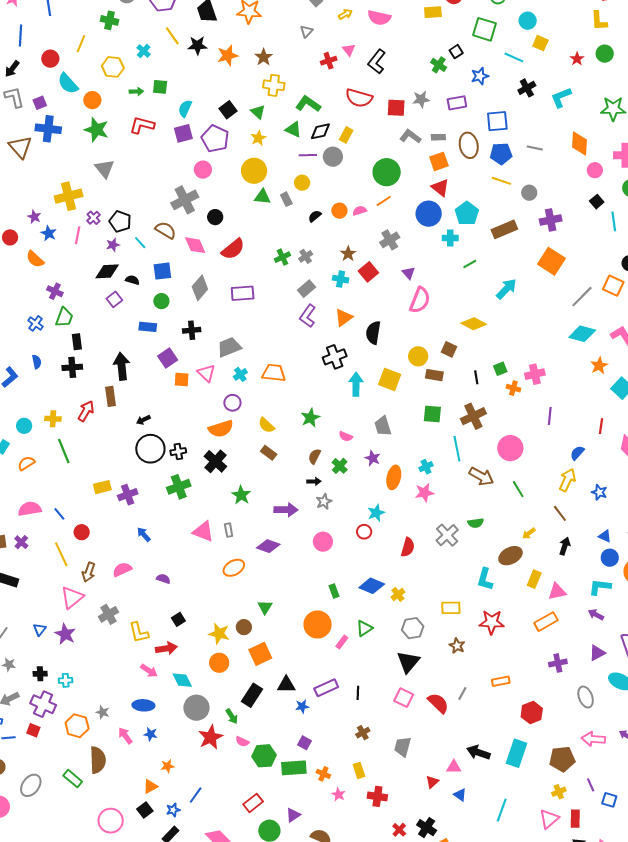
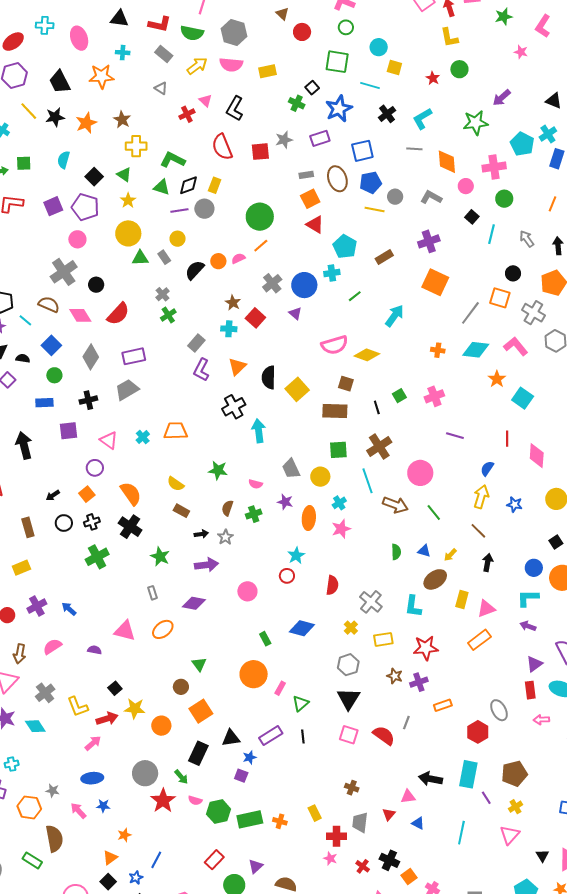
yellow rectangle: (433, 12) -> (267, 71), moved
yellow arrow: (345, 14) -> (197, 66), size x1.5
gray triangle: (306, 31) -> (161, 88), turned -32
blue star: (480, 76) -> (339, 109), size x1.5
red semicircle: (359, 98) -> (222, 147), turned 60
cyan semicircle: (185, 108) -> (64, 160), moved
gray L-shape: (410, 136) -> (431, 197), moved
gray line: (535, 148) -> (414, 149), moved
gray circle: (529, 193) -> (395, 197), moved
blue circle: (429, 214) -> (304, 285), moved
black semicircle: (315, 216) -> (195, 270), size x1.5
cyan line: (614, 221) -> (492, 234), turned 30
brown rectangle: (504, 229) -> (384, 257), size x0.7
gray cross: (306, 256) -> (163, 294), moved
blue square: (162, 271) -> (51, 345), turned -30
pink semicircle: (420, 300) -> (335, 345), moved, turned 60
gray trapezoid: (229, 347) -> (127, 390), moved
yellow circle: (418, 356) -> (320, 477), moved
purple square: (168, 358) -> (68, 431), turned 36
brown rectangle: (434, 375) -> (335, 411), size x1.4
orange square: (182, 380) -> (87, 494), moved, turned -35
yellow square: (390, 380) -> (297, 389), moved, turned 35
orange cross: (513, 388) -> (438, 350), moved
brown rectangle: (111, 396) -> (28, 527), moved
purple circle: (232, 403) -> (95, 468), moved
purple line: (550, 416) -> (455, 436), turned -72
green star: (310, 418) -> (218, 470), turned -30
orange semicircle: (221, 429) -> (131, 494), turned -100
black circle: (150, 449) -> (64, 523), size x0.6
green cross: (340, 466) -> (254, 514), turned 35
black arrow: (314, 481) -> (201, 534), moved
purple cross: (128, 495) -> (37, 606), moved
gray star: (324, 502) -> (225, 537), moved
green semicircle: (476, 523) -> (396, 552), turned -77
pink triangle: (203, 531) -> (125, 631), moved
gray cross: (447, 535) -> (371, 602), moved
blue triangle: (605, 536) -> (424, 551), moved
yellow cross: (398, 594) -> (351, 628), moved
green triangle: (364, 628) -> (301, 703), moved
yellow star: (219, 634) -> (135, 709), moved
purple cross: (558, 663) -> (419, 682), moved
pink arrow: (149, 671) -> (93, 743), turned -66
cyan diamond: (182, 680) -> (35, 726), moved
gray ellipse: (586, 697) -> (499, 710), moved
brown cross: (363, 733) -> (352, 788), moved, turned -32
pink arrow: (593, 739) -> (541, 720), moved, size x0.7
purple square: (304, 743) -> (241, 776), moved
gray trapezoid: (403, 747) -> (360, 822), moved
purple line: (591, 785) -> (486, 798), moved
pink star: (338, 794) -> (330, 858), moved
red rectangle: (575, 819) -> (530, 690), moved

